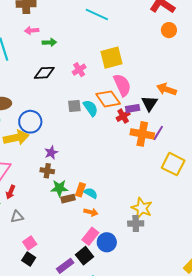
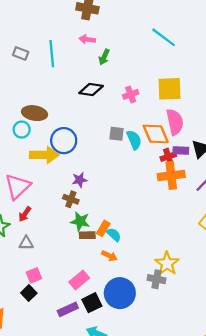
green arrow: (49, 42) -> (104, 57), turned 104
orange cross: (142, 134) -> (171, 175), moved, turned -30
pink rectangle: (90, 236) -> (79, 280), moved
blue circle: (107, 242) -> (120, 293), size x1.4

